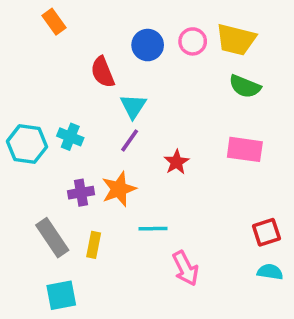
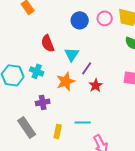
red semicircle: (103, 72) -> (48, 43), moved
purple line: (130, 140) -> (87, 68), moved
orange star: (119, 189) -> (66, 81), moved
yellow rectangle: (94, 245) -> (58, 131), moved

